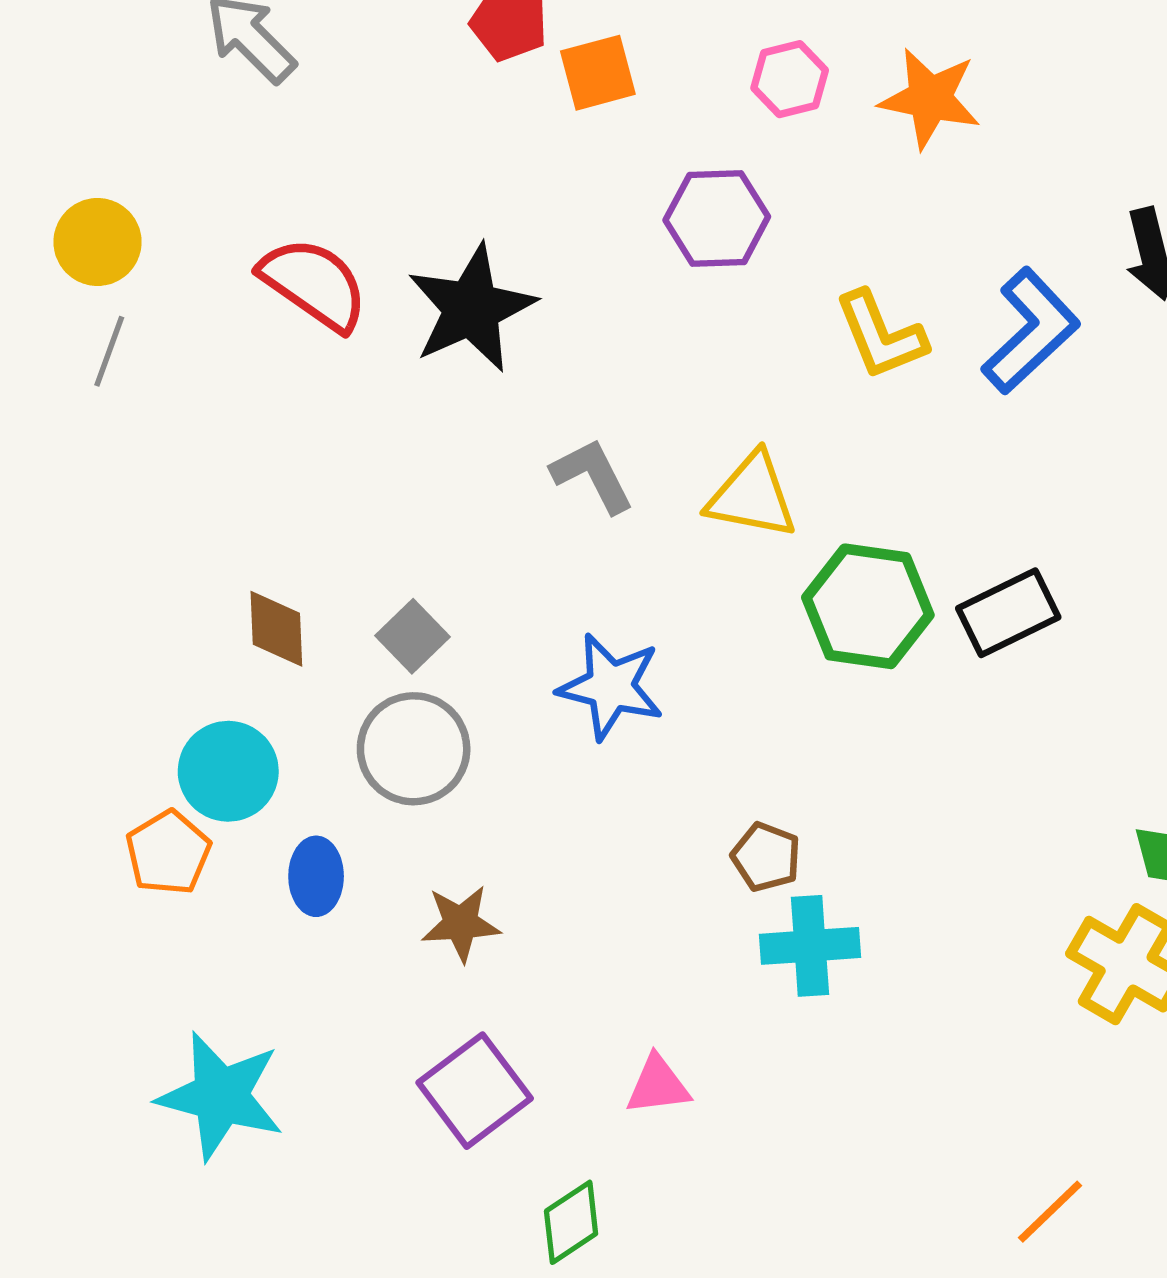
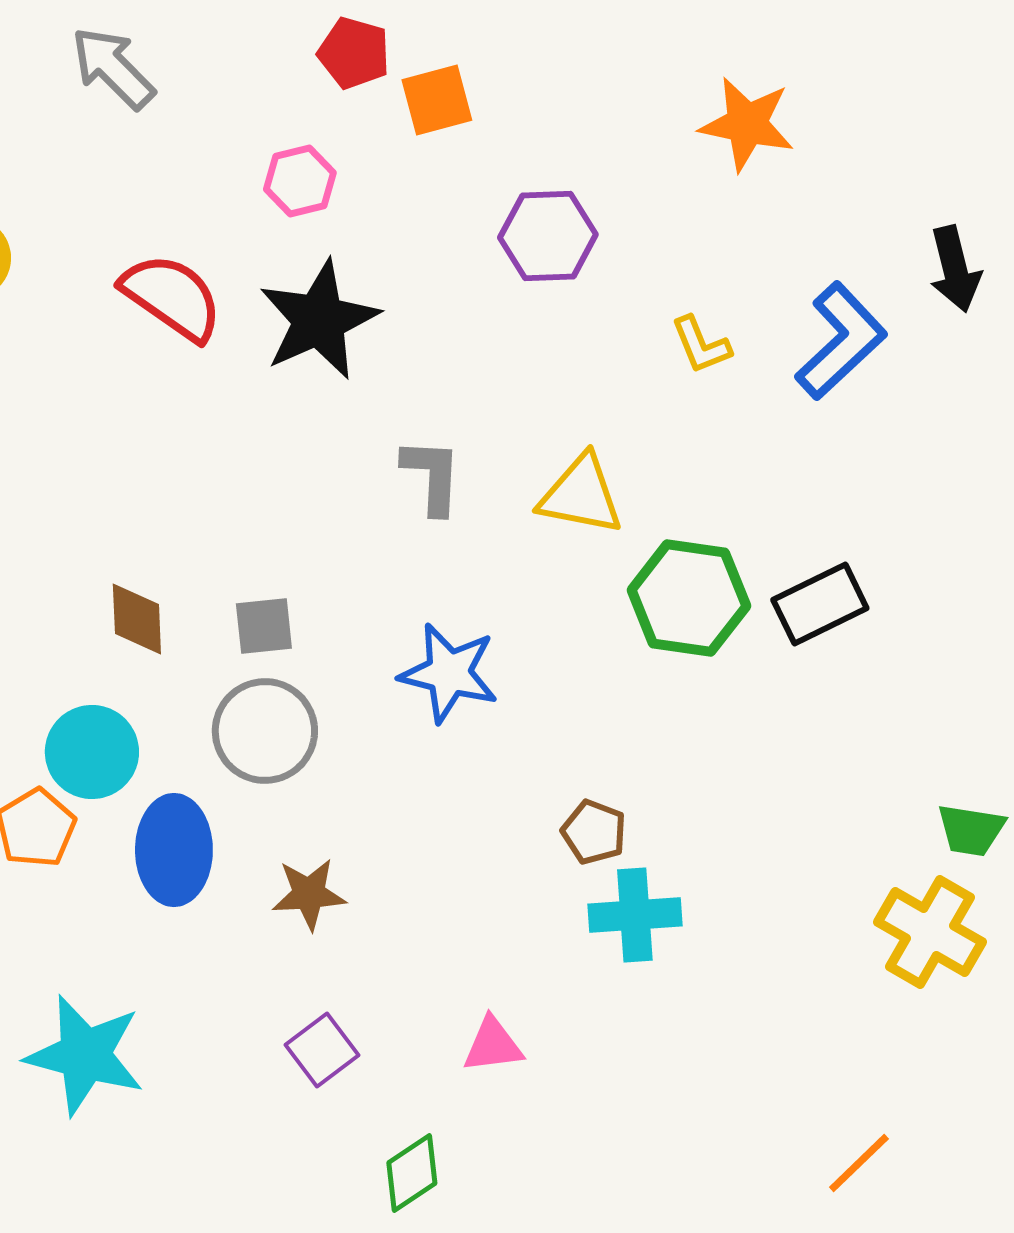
pink hexagon: (790, 79) -> (300, 181), moved
yellow L-shape: (881, 335) -> (701, 345), size x0.7
gray L-shape: (592, 476) -> (432, 476), turned 30
gray square: (412, 636) -> (264, 626), turned 38
blue ellipse: (316, 876) -> (174, 850), size x1.5
purple square: (475, 1091) -> (322, 1050), size x0.7

